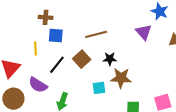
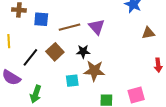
purple triangle: (144, 32) -> (97, 27), moved
blue square: (56, 35) -> (41, 19), moved

